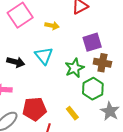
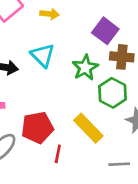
purple square: (92, 42) -> (105, 31), turned -30
yellow rectangle: (72, 113) -> (88, 128), size x1.6

